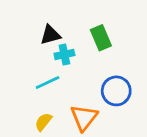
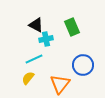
black triangle: (50, 35) -> (36, 25), turned 42
yellow semicircle: (43, 122) -> (28, 78), moved

